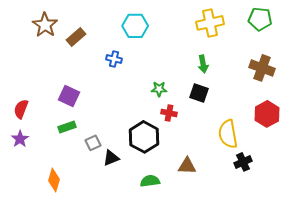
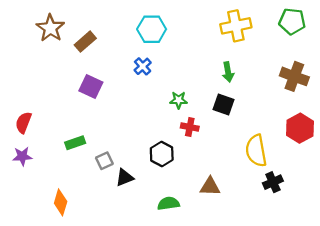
blue cross: (114, 59) -> (143, 66), moved, turned 35
purple square: (69, 96) -> (91, 87), moved
black hexagon: (144, 137) -> (162, 154), size x0.7
purple star: (20, 139) -> (22, 156), turned 30

